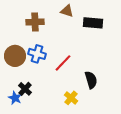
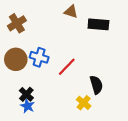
brown cross: (35, 22) -> (17, 23), moved, turned -30
blue star: (15, 98) -> (27, 106), moved
yellow cross: (71, 98) -> (84, 103), moved

